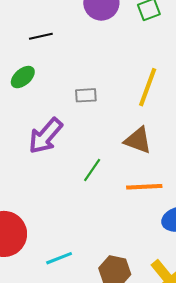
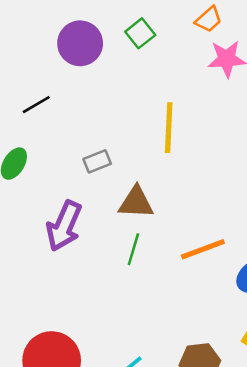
black line: (41, 36) -> (36, 105), moved
brown triangle: (138, 140) -> (136, 202), moved

